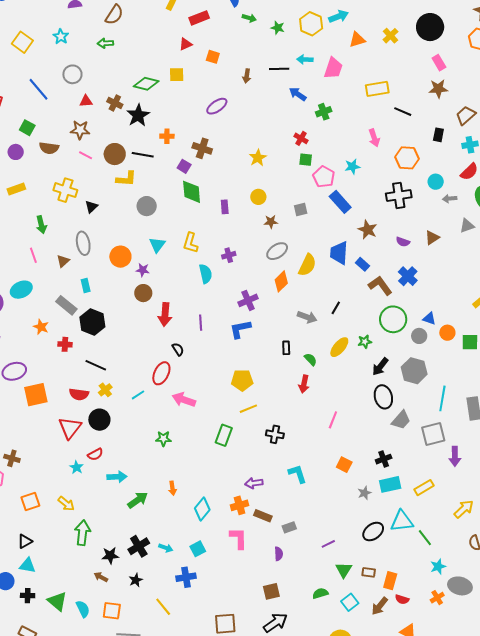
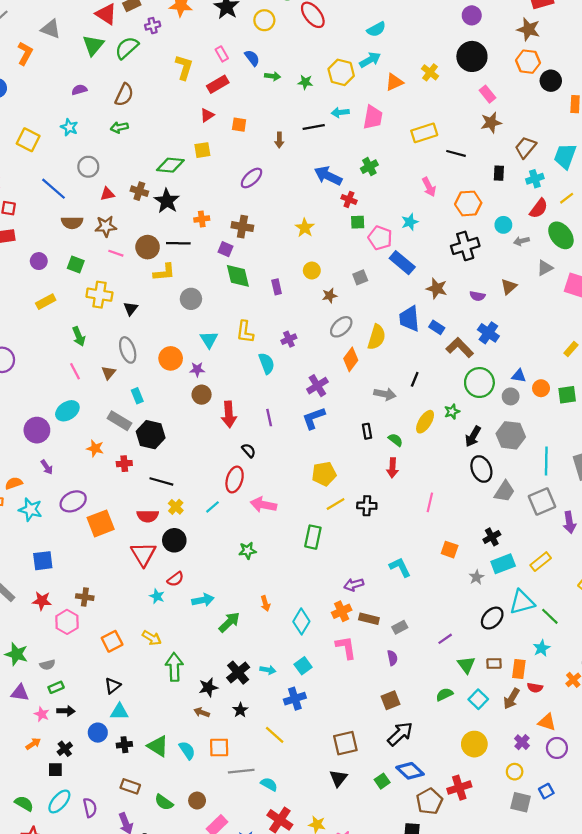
blue arrow: (298, 94) -> (328, 176), moved, size x1.4
green square: (27, 128) -> (76, 264), moved
brown semicircle: (49, 148) -> (72, 223), moved
black cross: (275, 434) -> (367, 506), moved
cyan star: (438, 567) -> (542, 648), moved

